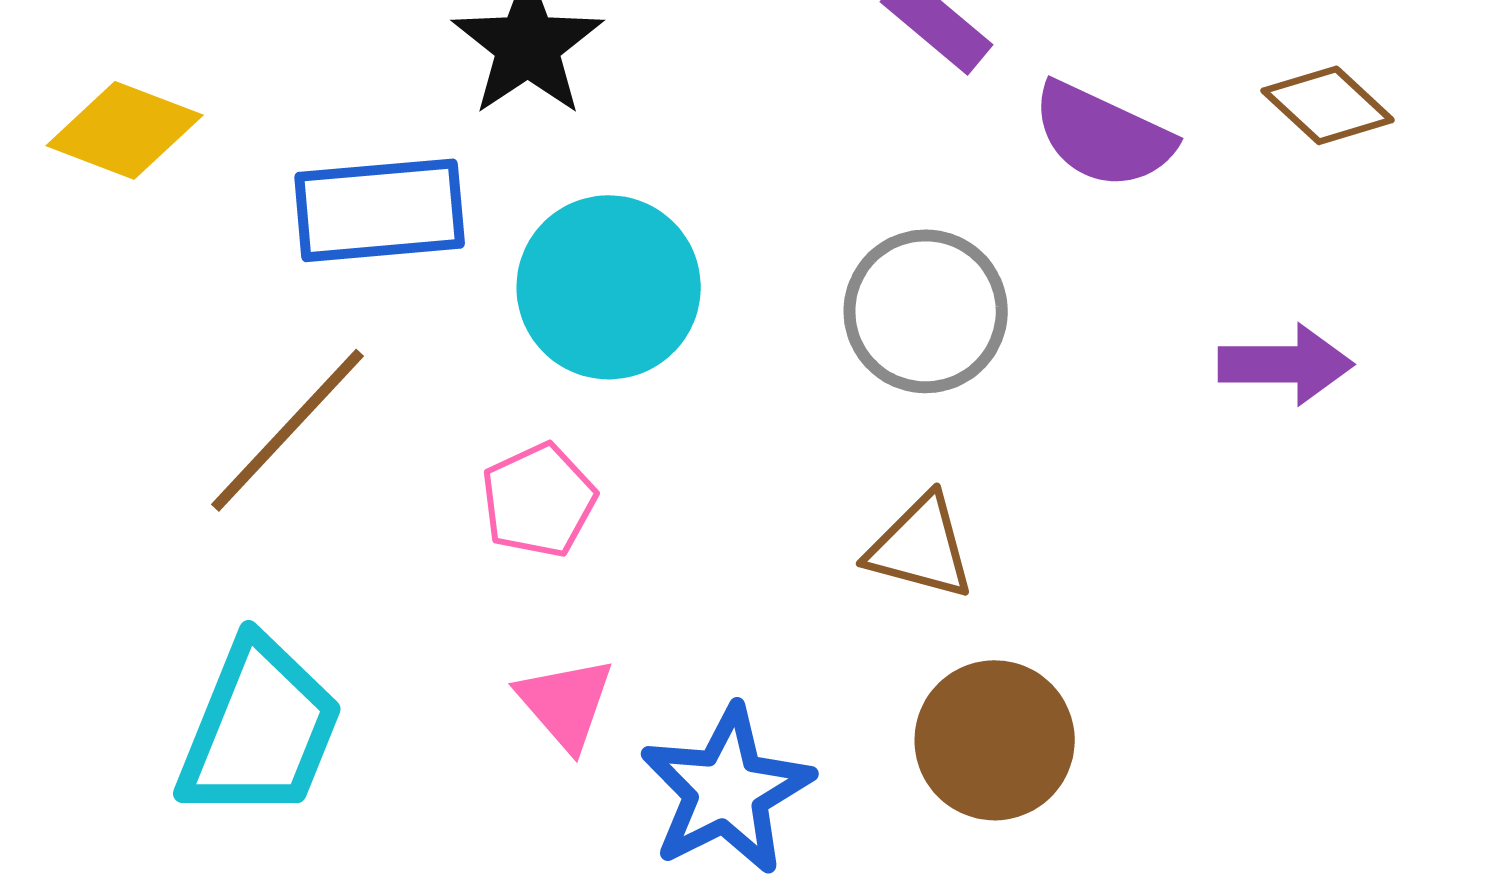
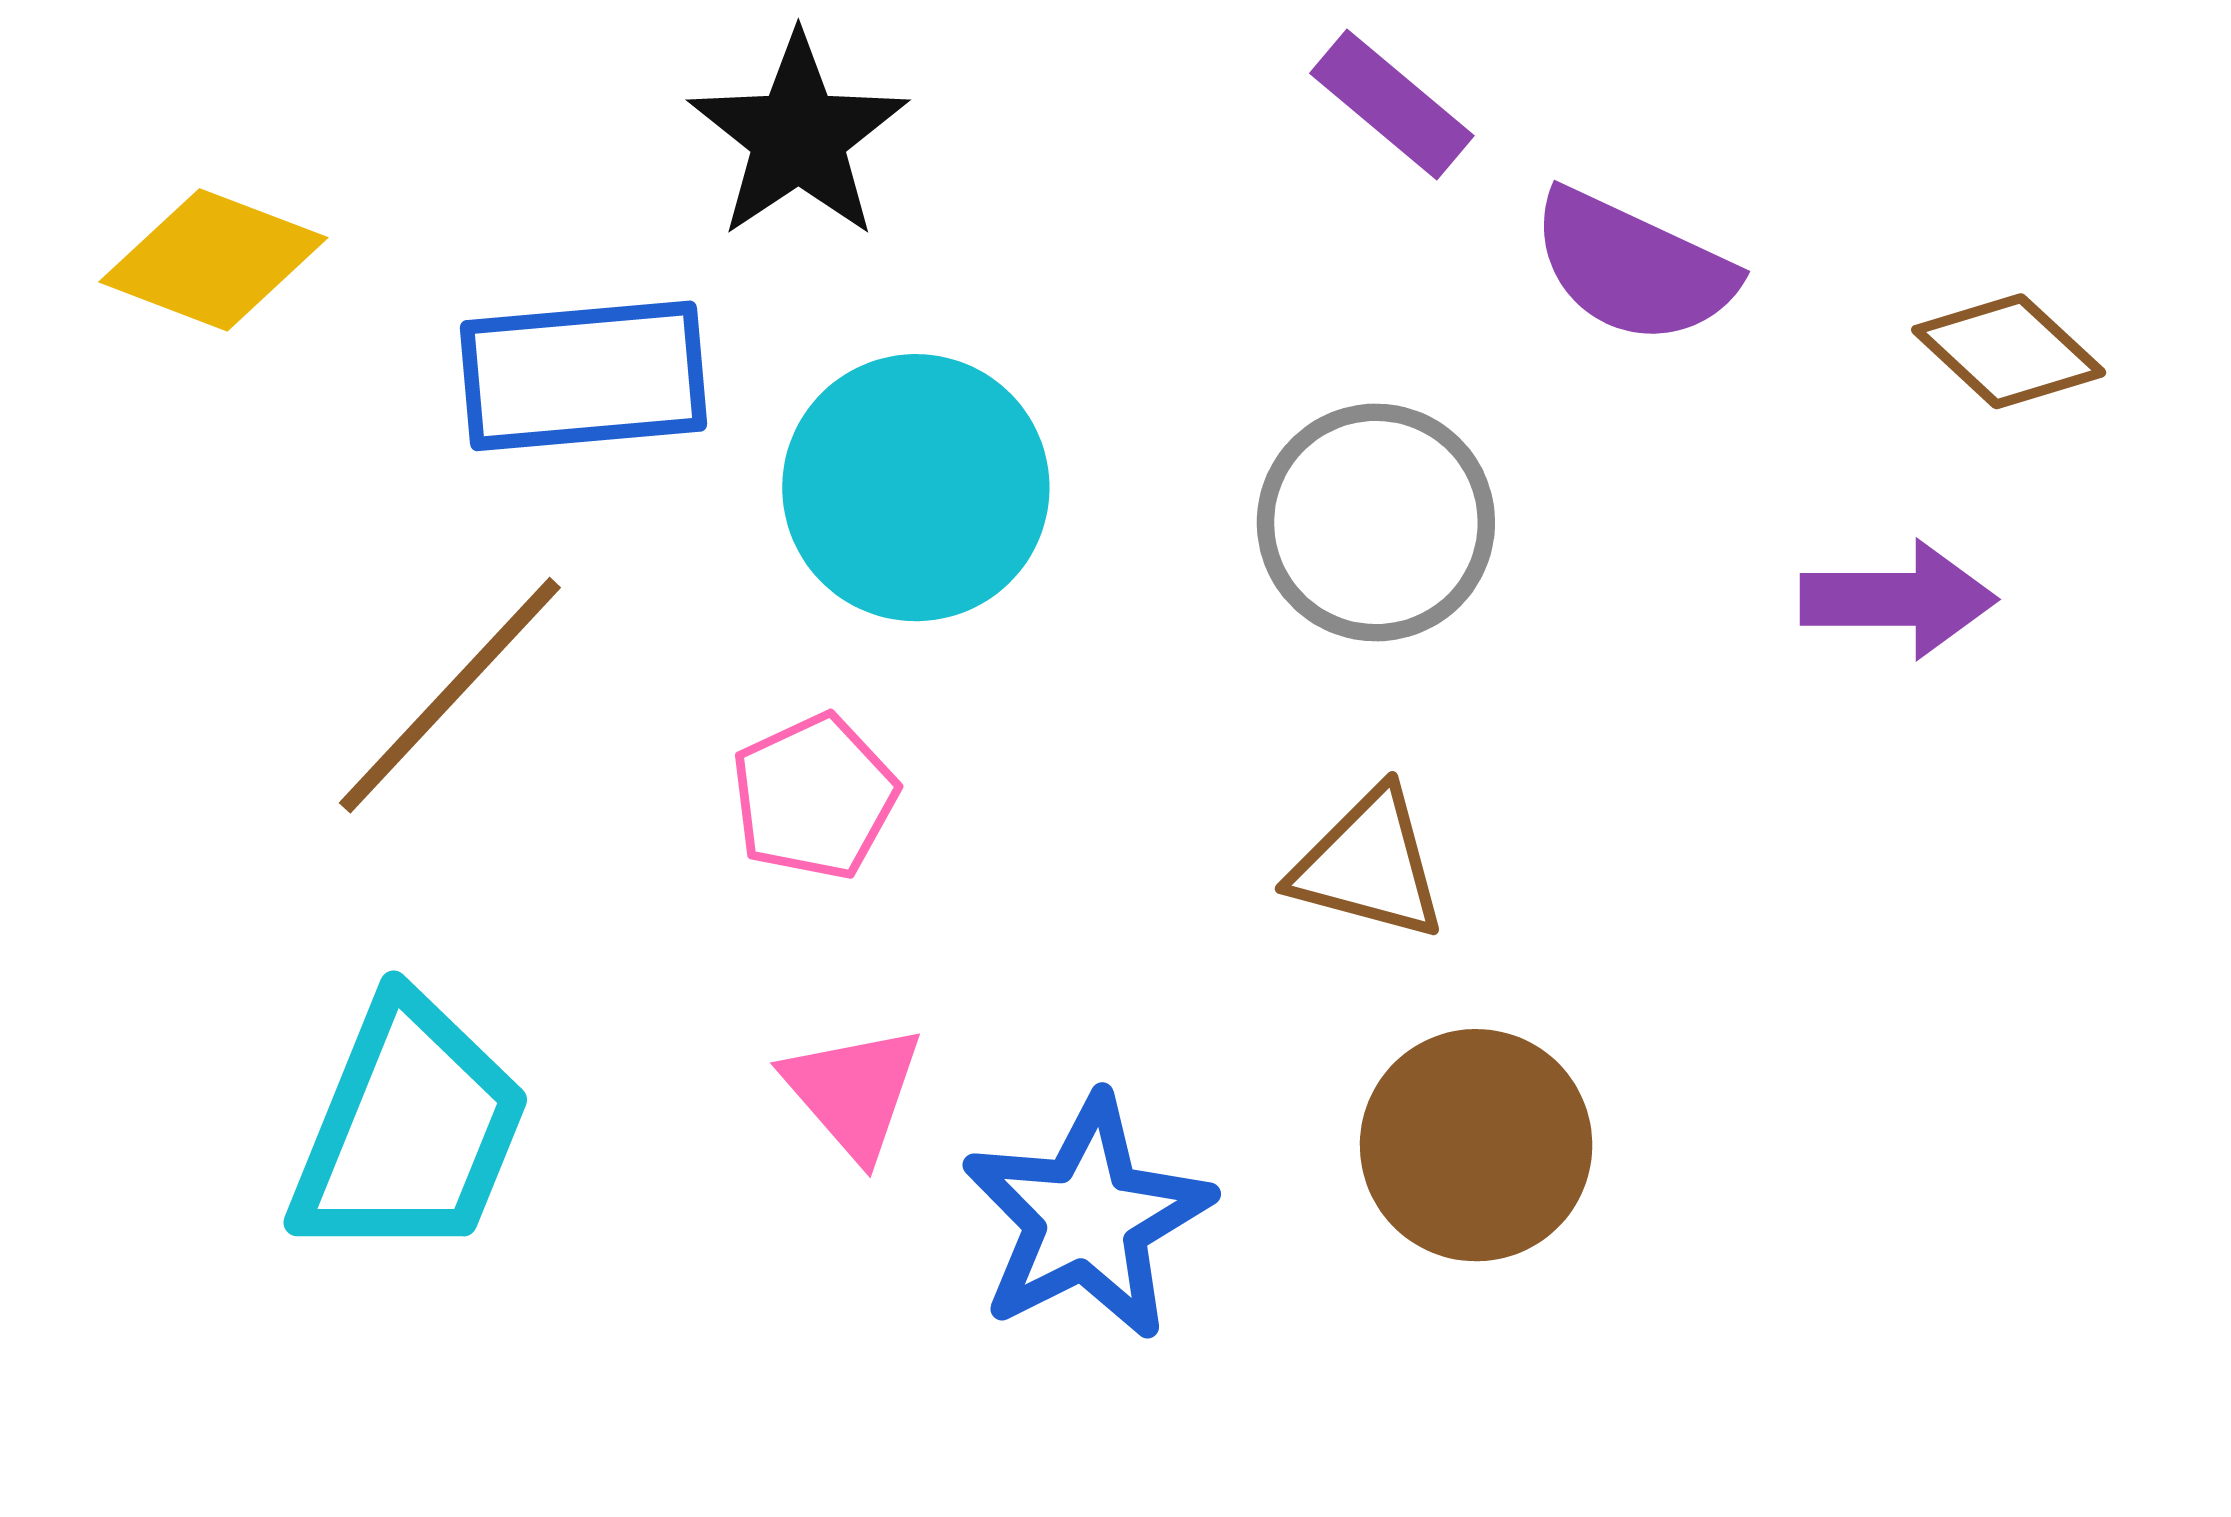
brown diamond: (1328, 105) -> (2009, 351), moved

